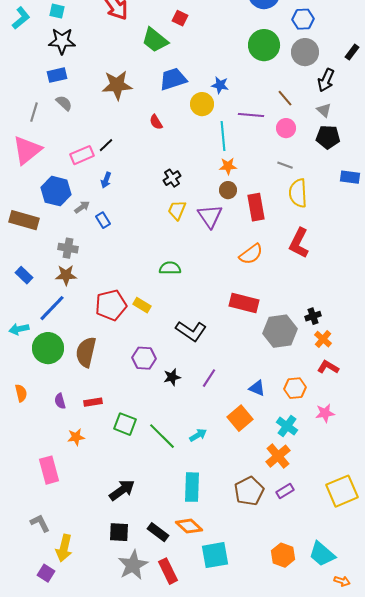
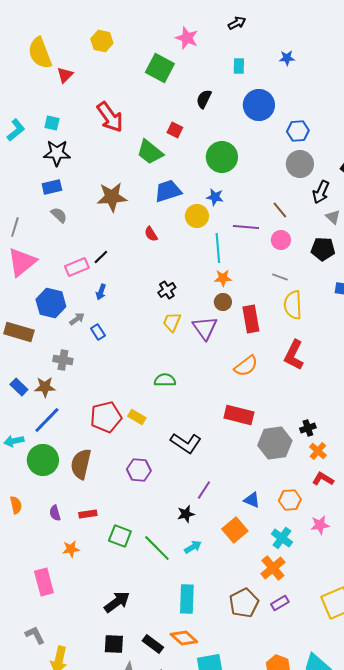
green circle: (264, 45) -> (222, 157), moved
gray triangle: (324, 110) -> (333, 217), moved
gray line: (34, 112) -> (15, 227), moved
brown star: (66, 275) -> (45, 387), moved
black star: (172, 377) -> (186, 514), moved

